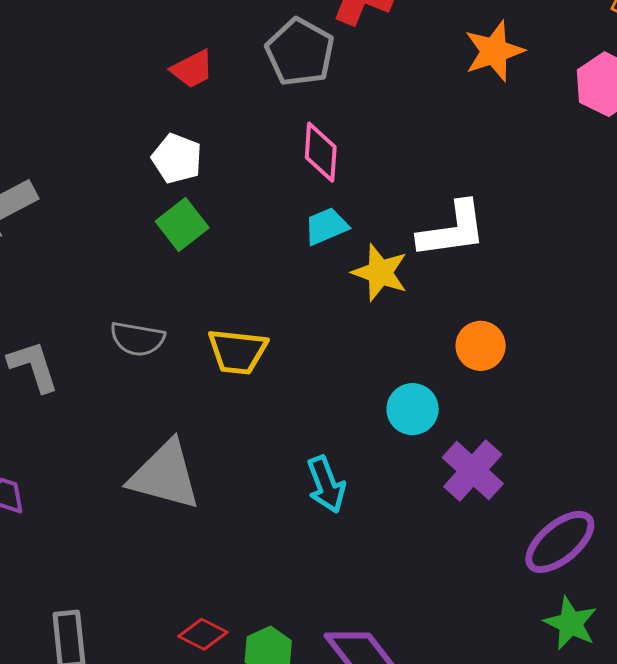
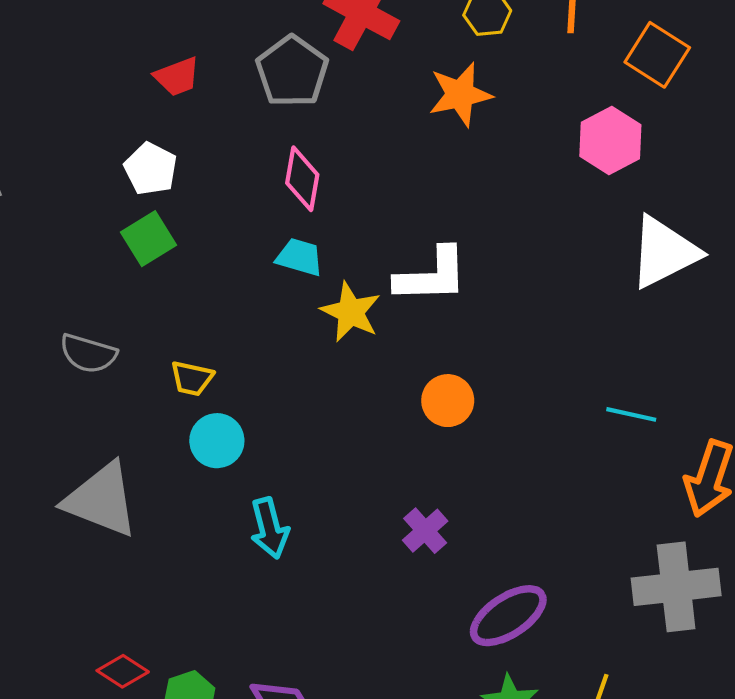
orange star: (494, 51) -> (460, 94), moved
cyan trapezoid: (326, 226) -> (300, 257), turned 33
yellow trapezoid: (238, 351) -> (192, 378), size x0.7
cyan circle: (413, 409) -> (217, 441), moved
purple cross: (473, 471) -> (425, 531), size x0.7

